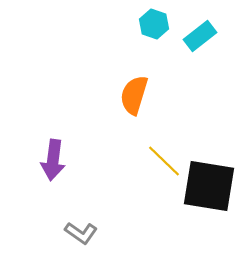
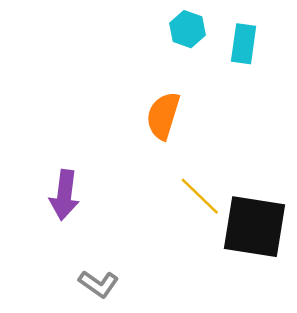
cyan rectangle: (200, 36) -> (244, 44), turned -44

